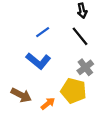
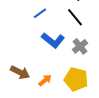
blue L-shape: (38, 61) -> (53, 40), moved
yellow pentagon: (74, 91) -> (76, 79), moved

